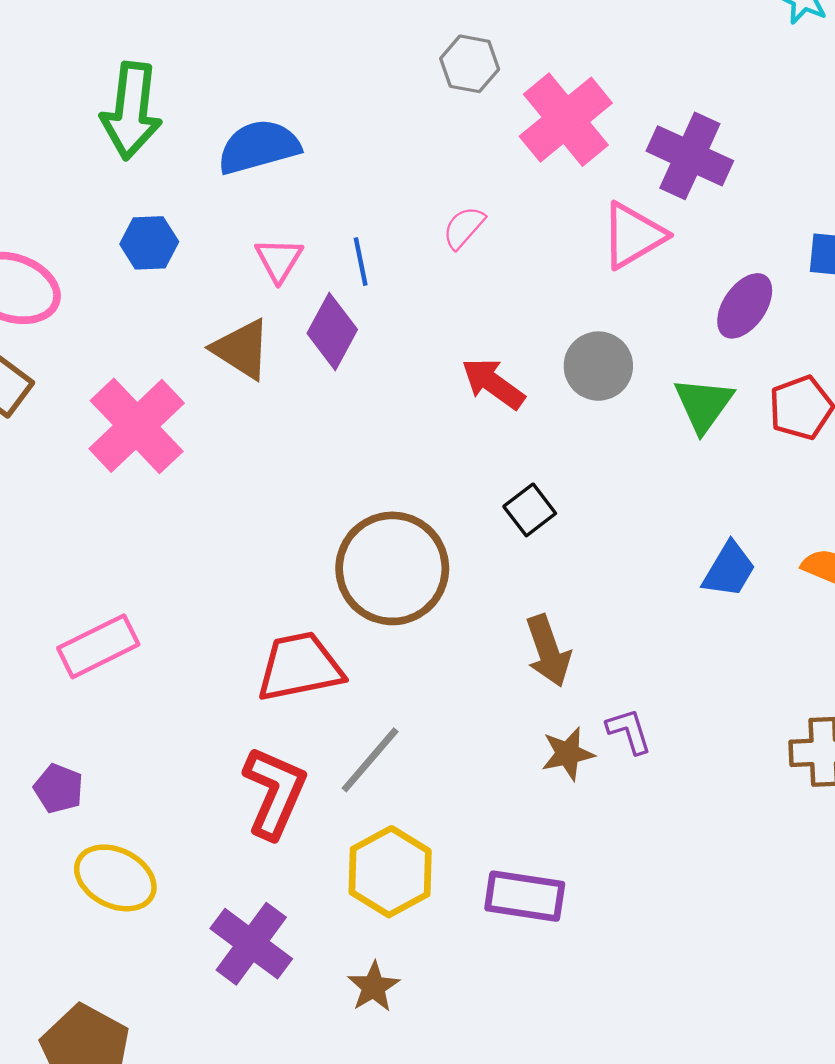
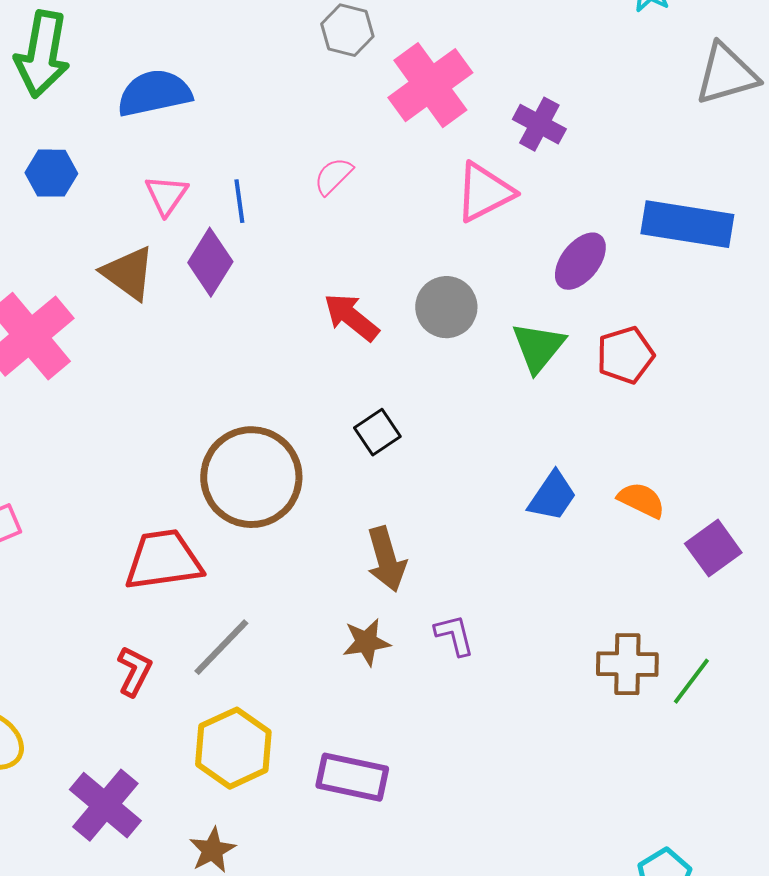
purple cross: (690, 156) -> (539, 124), size x0.7
brown star: (568, 754) -> (366, 642), moved
red L-shape: (275, 792) -> (134, 671), size x0.6

